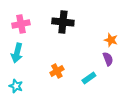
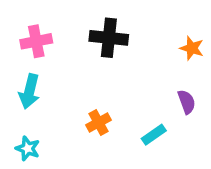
orange star: (111, 40) -> (192, 48), moved

